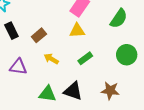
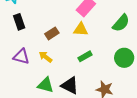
brown rectangle: (39, 35) -> (52, 33), moved
yellow arrow: (51, 59) -> (46, 57), moved

